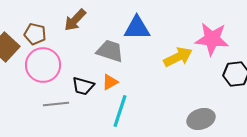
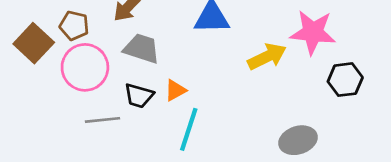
gray trapezoid: (110, 51) -> (142, 48), moved

